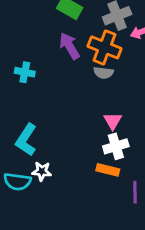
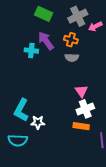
orange cross: (105, 47) -> (71, 40), size x0.6
cyan cross: (25, 72) -> (31, 51), moved
white star: (42, 171) -> (38, 122), moved

